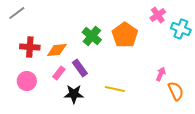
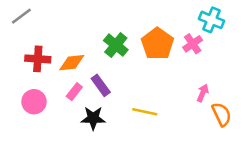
pink cross: (158, 15) -> (193, 44), moved
cyan cross: (181, 29) -> (212, 20), moved

